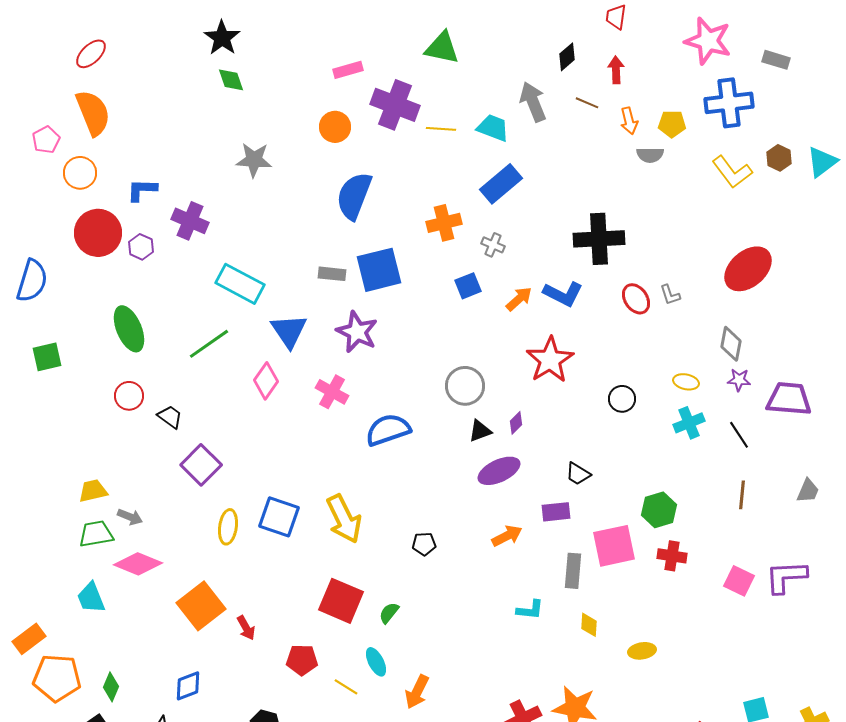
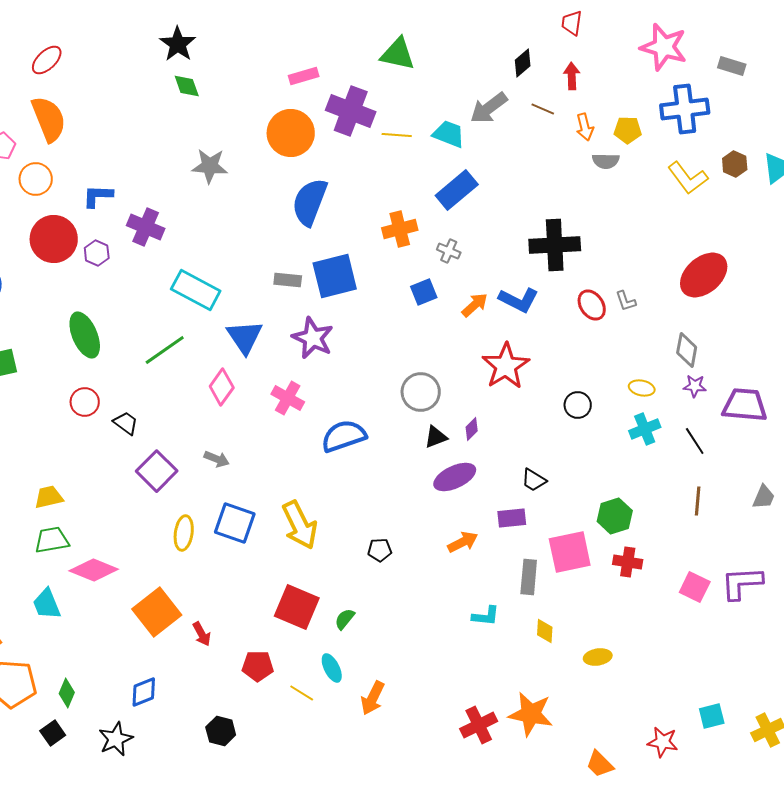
gray arrow: (533, 102) -> (489, 108), turned -105
orange circle: (335, 127) -> (291, 133), size x1.5
gray arrow: (130, 517) -> (217, 459), moved

